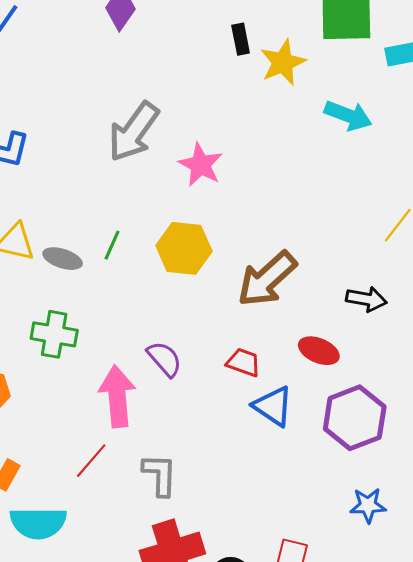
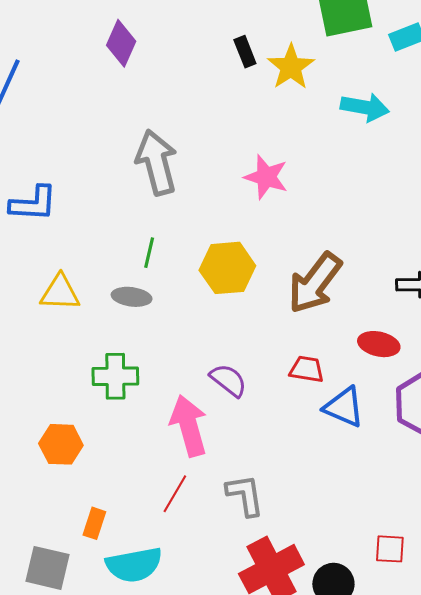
gray arrow: (134, 132) -> (157, 162), turned 140
pink star: (201, 165) -> (266, 177), moved
green line: (112, 245) -> (149, 253), moved
gray ellipse: (63, 259) -> (132, 297), moved

